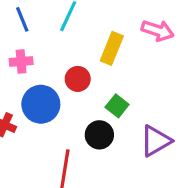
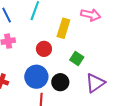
blue circle: (41, 104) -> (36, 77), moved
green square: (117, 106) -> (77, 59), moved

